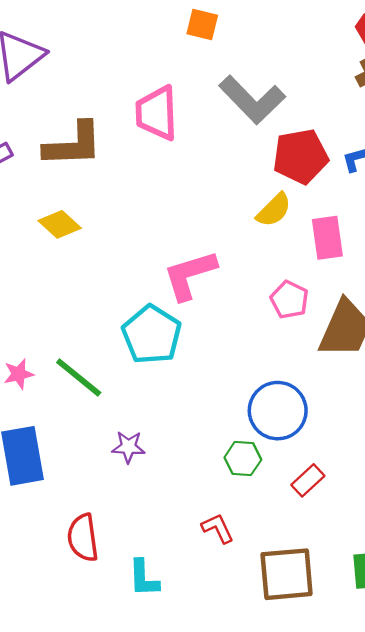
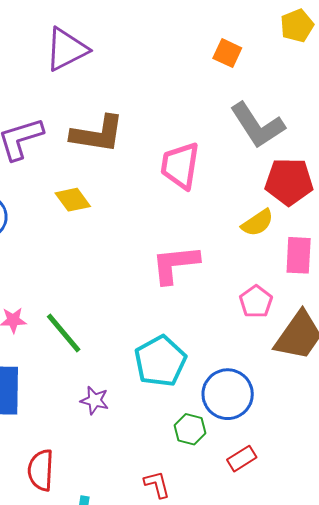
pink trapezoid: (157, 113) -> (180, 166), moved
cyan pentagon: (152, 335) -> (160, 361), moved

